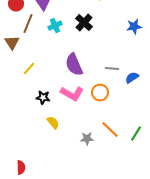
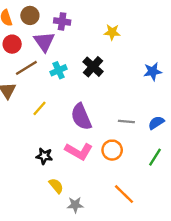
brown line: (28, 24) -> (26, 68), turned 36
yellow line: (29, 69) -> (39, 108), moved
blue semicircle: (132, 78) -> (156, 123), moved
green line: (136, 134) -> (155, 157), moved
gray star: (87, 139) -> (75, 205), moved

